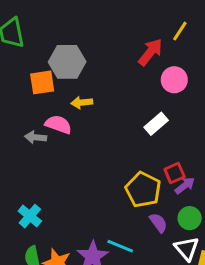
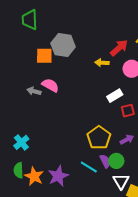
yellow arrow: (82, 103) -> (102, 63), moved
red square: (175, 173) -> (128, 111), moved
green circle: (190, 218) -> (116, 161), moved
cyan line: (120, 246) -> (89, 167), moved

